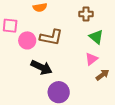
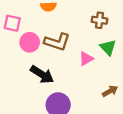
pink triangle: (91, 59) -> (86, 59), moved

